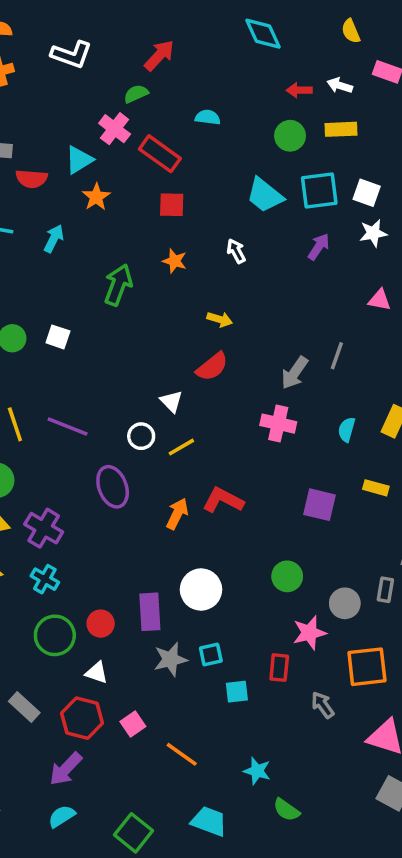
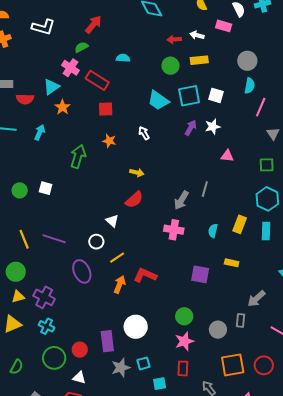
white star: (373, 233) -> (213, 127), moved
yellow line: (181, 447) -> (117, 258), moved
pink star: (309, 633) -> (184, 341), moved

